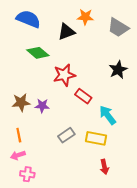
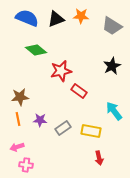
black triangle: (66, 32) -> (56, 19), moved
purple star: (42, 106) -> (40, 120), moved
cyan arrow: (108, 115) -> (114, 111), moved
orange line: (19, 135) -> (18, 119), moved

